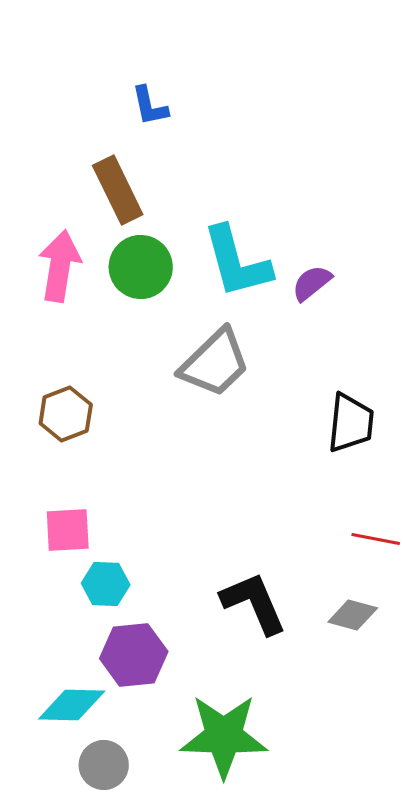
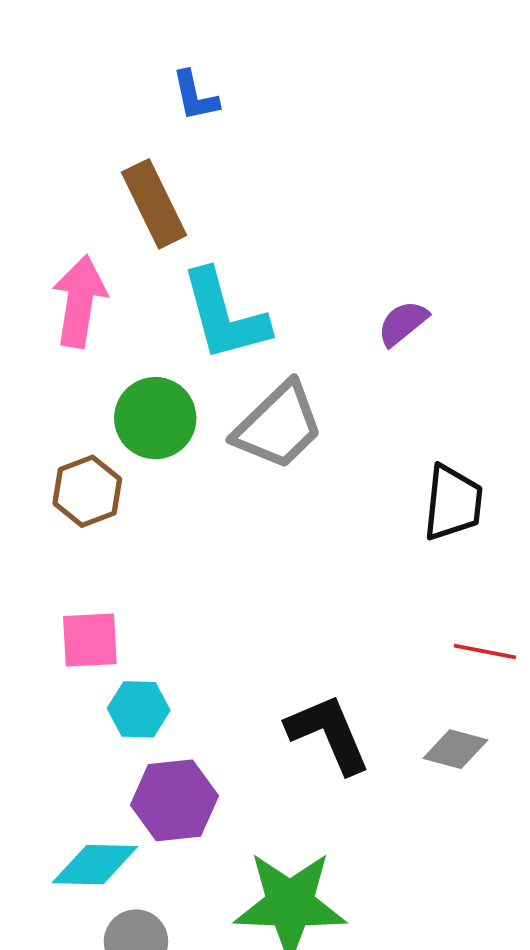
cyan L-shape: (237, 262) -> (225, 315), moved
green circle: (141, 267) -> (155, 418), moved

